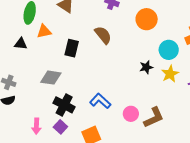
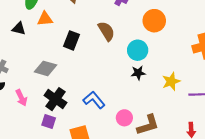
cyan circle: (169, 50) -> (138, 50), moved
black star: (146, 67) -> (138, 73), moved
pink arrow: (36, 126) -> (21, 98), moved, turned -35
purple square: (60, 127) -> (49, 122), turned -32

